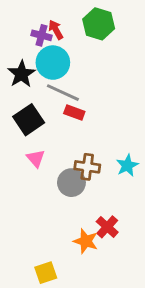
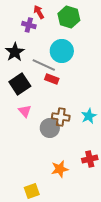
red arrow: (56, 30) -> (39, 12), moved
cyan circle: (53, 63) -> (62, 51), moved
red cross: (107, 227) -> (90, 159), moved, turned 35
orange star: (86, 241) -> (60, 169), turned -30

